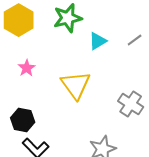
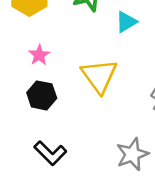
black hexagon: (23, 120) -> (42, 95), moved

